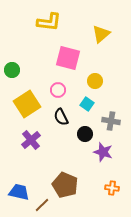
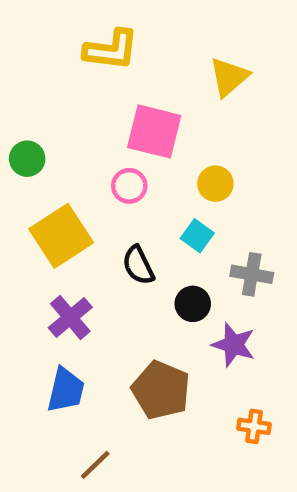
pink circle: (58, 90) -> (129, 186), moved
brown pentagon: (65, 185) -> (161, 390), moved
blue trapezoid: (19, 192) -> (66, 390), moved, turned 90

